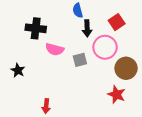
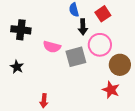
red square: (117, 22) -> (103, 14), moved
black cross: (36, 28) -> (21, 30), moved
gray square: (80, 60) -> (76, 57), size x1.5

